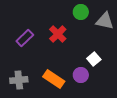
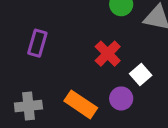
red cross: (58, 34) -> (108, 54), moved
purple rectangle: (25, 38) -> (37, 43), turned -30

